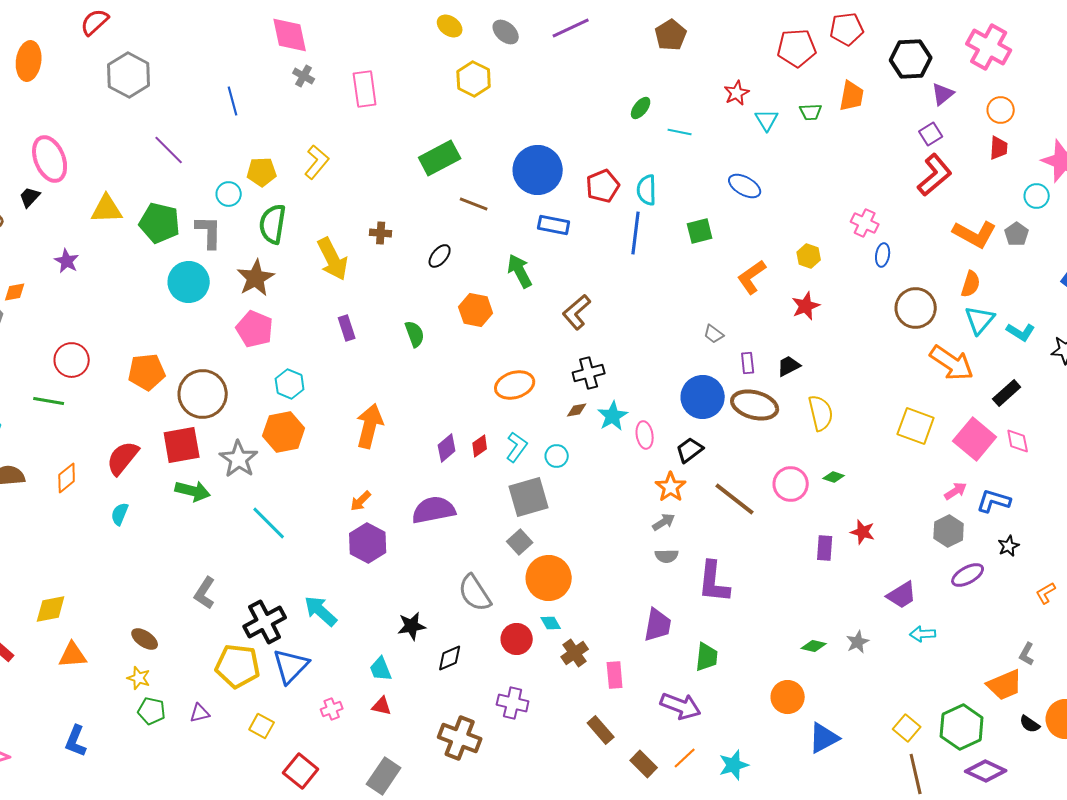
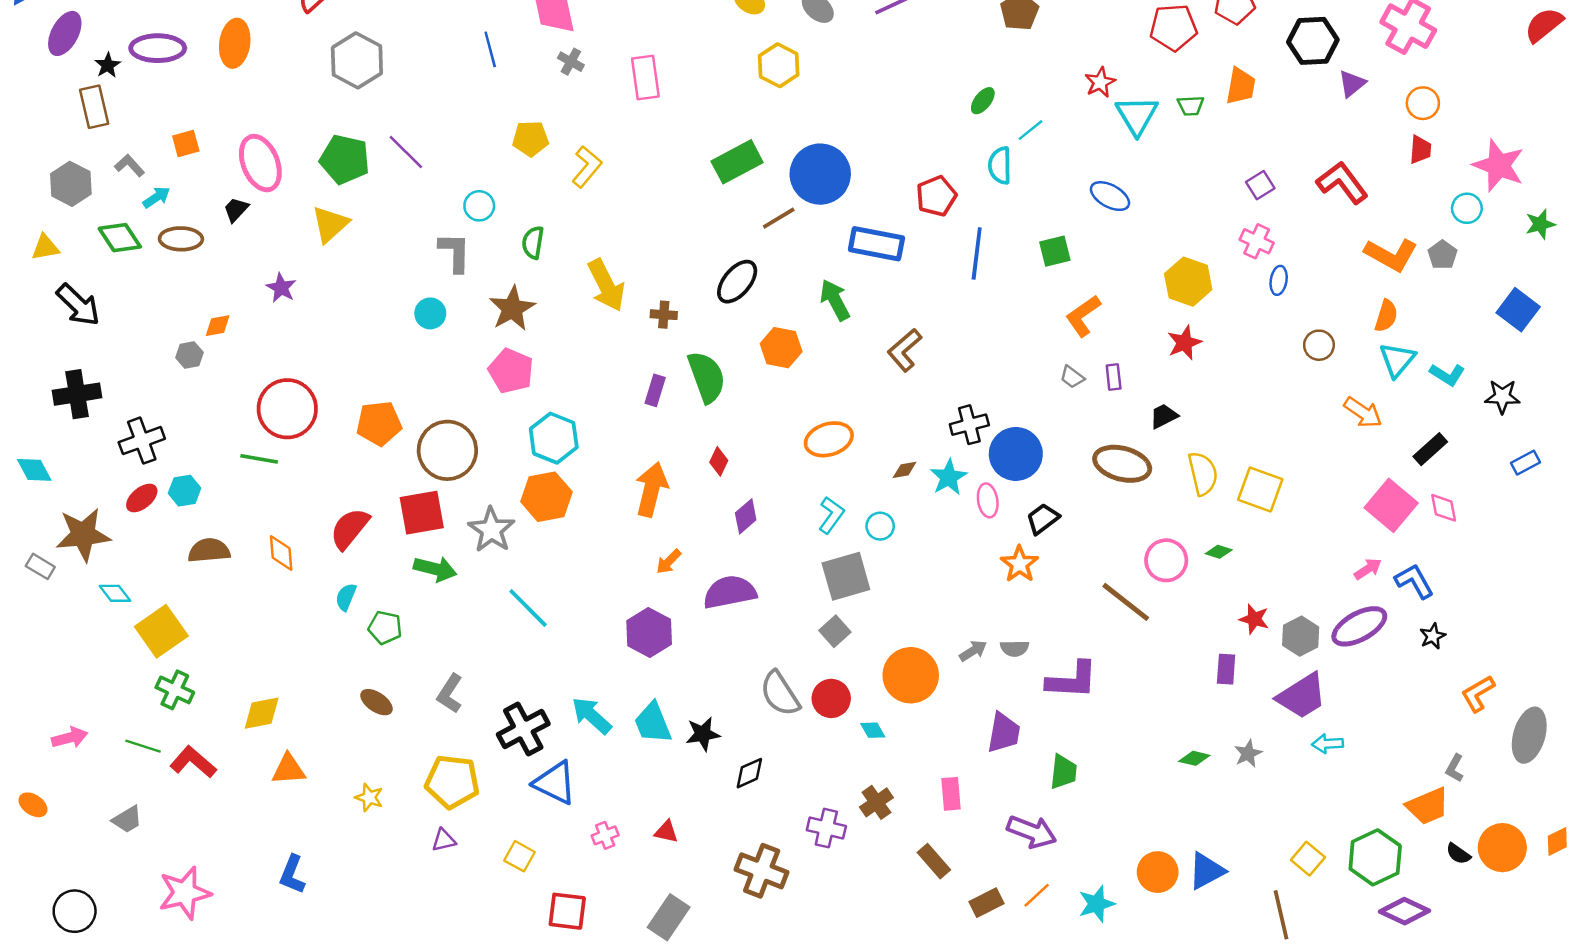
blue line: (233, 101) -> (490, 49), moved
cyan triangle: (767, 120) -> (1137, 115), size x1.5
cyan line: (680, 132) -> (1030, 130), turned -50
purple square: (931, 134) -> (1260, 185), moved
blue circle: (538, 170) -> (820, 174), moved
yellow pentagon: (262, 172) -> (531, 139), moved
red L-shape: (935, 175) -> (1342, 183), turned -87
cyan semicircle: (647, 190) -> (1000, 165), moved
brown line: (474, 204) -> (779, 218), turned -52
yellow triangle: (107, 209) -> (330, 224), turned -40
green pentagon: (160, 223) -> (345, 159), moved
green semicircle: (273, 224) -> (533, 243), size x0.7
blue rectangle: (554, 225) -> (876, 244), size x1.4
brown cross: (381, 233) -> (664, 315), moved
black ellipse: (440, 256) -> (737, 282), size x1.5
yellow hexagon: (809, 256) -> (1188, 282), size x1.6
orange L-shape: (752, 277) -> (1083, 316), moved
cyan circle: (189, 282) -> (430, 313), size x0.6
brown circle: (916, 308) -> (1319, 345), size x0.6
purple rectangle: (347, 328) -> (655, 390), moved, turned 35
green semicircle: (415, 334) -> (707, 377), size x1.6
red circle: (72, 360) -> (287, 409), size x1.4
purple rectangle: (748, 363) -> (1114, 377), moved
orange arrow: (952, 363) -> (1363, 412), size x0.7
black cross: (589, 373) -> (969, 425), moved
cyan hexagon: (290, 384) -> (554, 438), size x1.4
blue circle: (703, 397) -> (1016, 454), moved
yellow square: (916, 426) -> (1260, 489), moved
red diamond: (480, 446) -> (719, 461), moved, turned -30
orange diamond: (67, 478) -> (281, 553), turned -56
brown line: (735, 499) -> (1126, 602), moved
orange arrow: (361, 501) -> (669, 562), moved
blue L-shape: (994, 501) -> (1414, 581), turned 44
gray arrow: (664, 522) -> (973, 651), moved
gray hexagon: (949, 531) -> (1301, 636), moved
purple rectangle: (825, 548) -> (1226, 669), moved
purple ellipse: (968, 575) -> (1359, 626), moved, size x1.4
orange circle: (549, 578) -> (911, 675), moved
purple L-shape: (714, 582) -> (1072, 680), turned -93
orange L-shape: (1046, 593) -> (1478, 694), size x1.4
purple trapezoid: (902, 595) -> (1302, 696), size x1.4
brown ellipse: (145, 639) -> (376, 702), moved
red circle: (517, 639) -> (831, 698), moved
brown cross: (575, 653) -> (876, 802), moved
yellow pentagon: (238, 666) -> (452, 782), moved
blue triangle: (291, 666) -> (555, 783), turned -48
cyan trapezoid: (381, 669) -> (653, 723), moved, size x1.4
orange circle: (788, 697) -> (1158, 872), moved
green pentagon: (152, 711) -> (385, 628), moved
brown rectangle: (644, 764) -> (986, 903), turned -72
red square: (301, 771) -> (567, 911), turned -32
brown line: (916, 774) -> (1281, 915), moved

